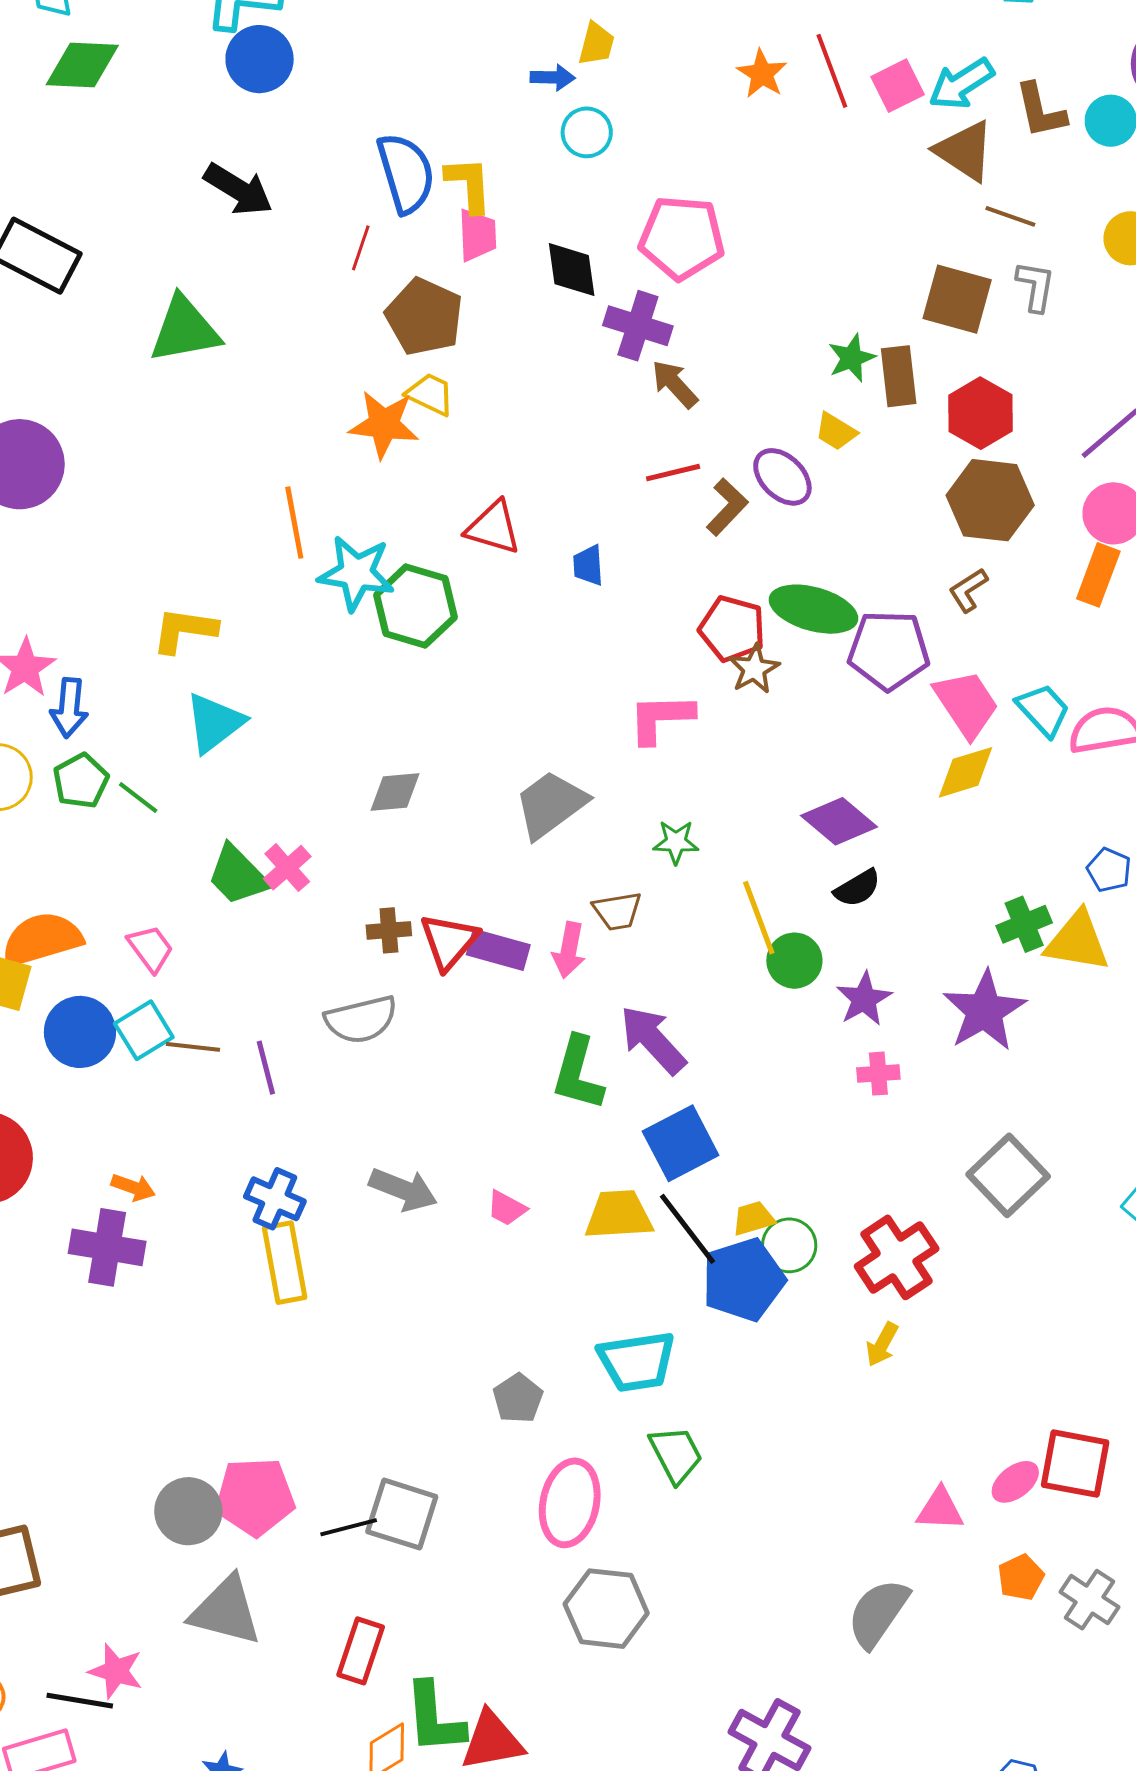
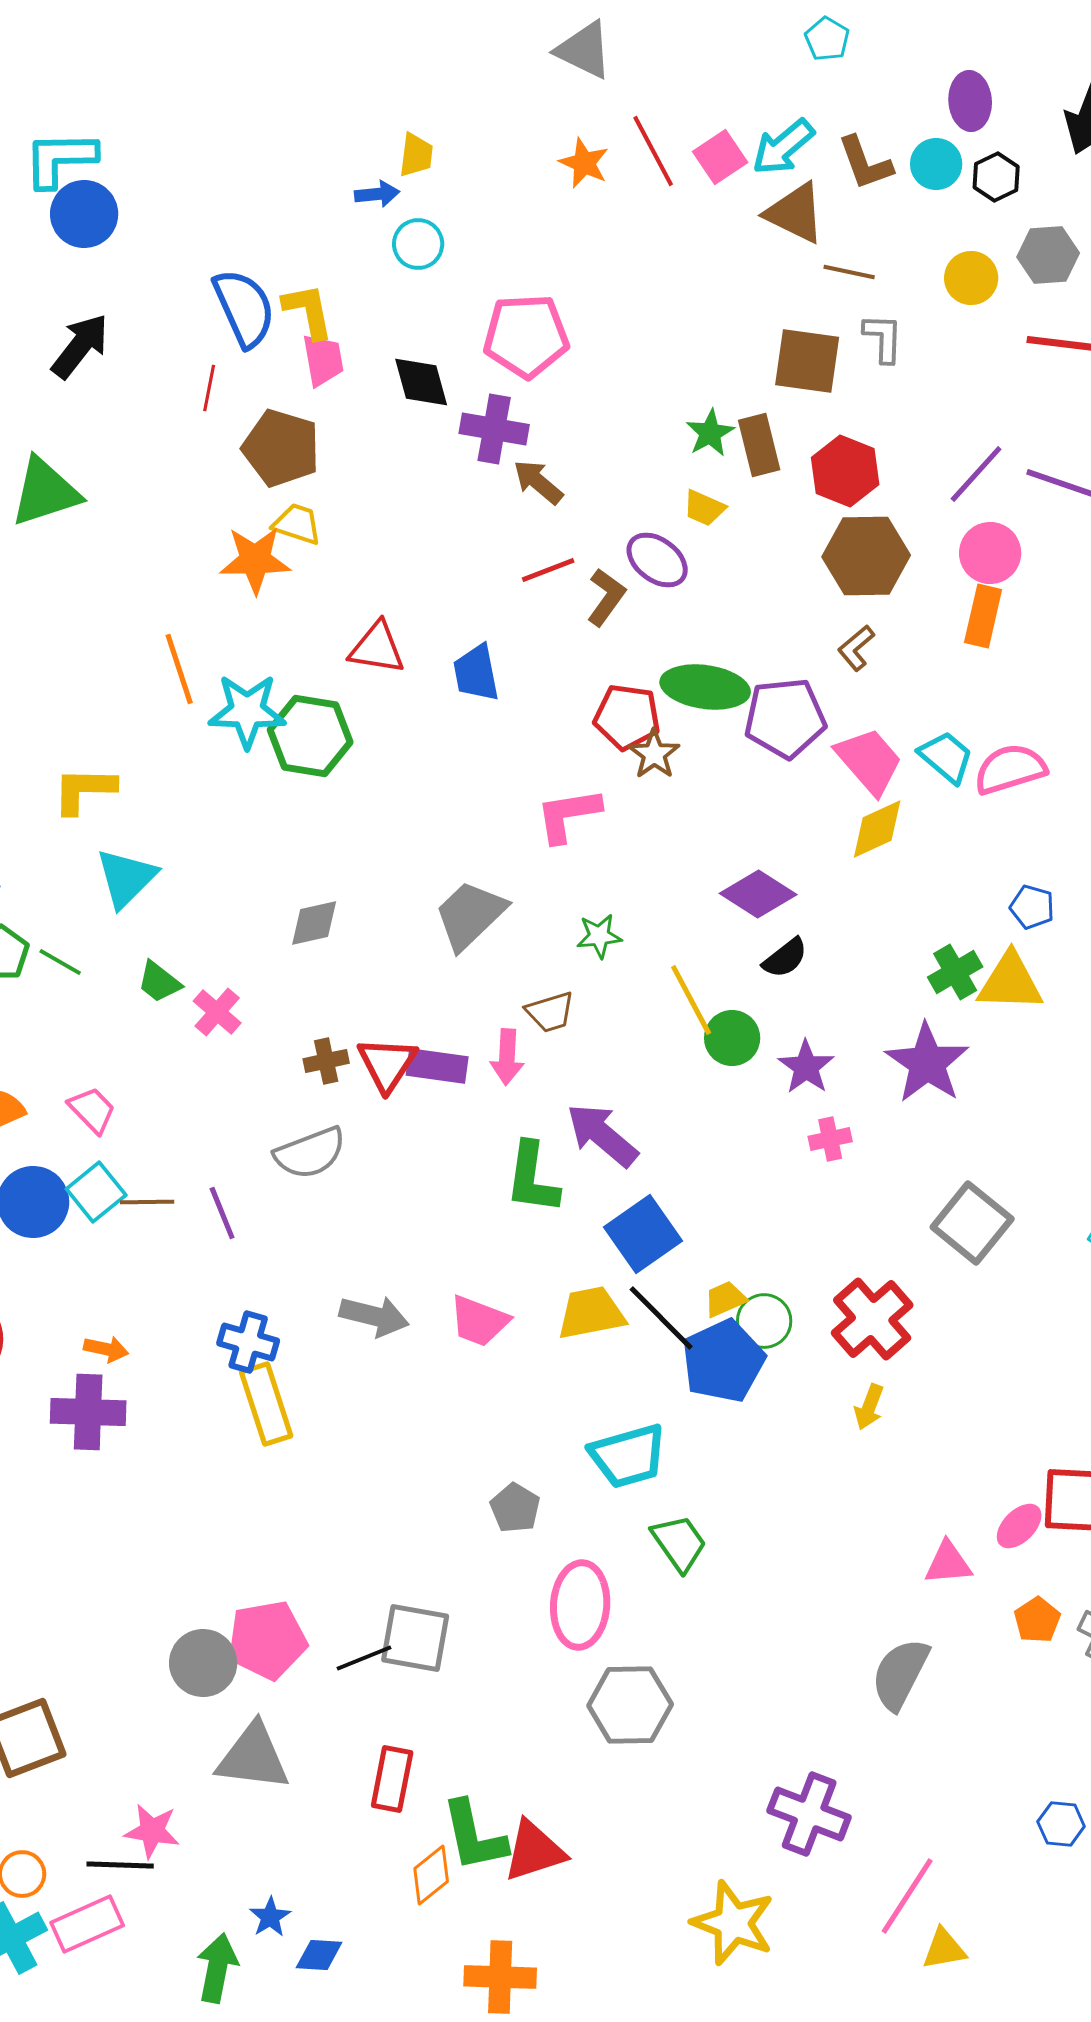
black arrow: (238, 189) -> (80, 346), turned -76
blue trapezoid: (588, 565) -> (476, 673), size x1.4
green trapezoid: (238, 875) -> (159, 982), moved, size x0.7
pink trapezoid: (507, 1208) -> (479, 1321), size x1.5

